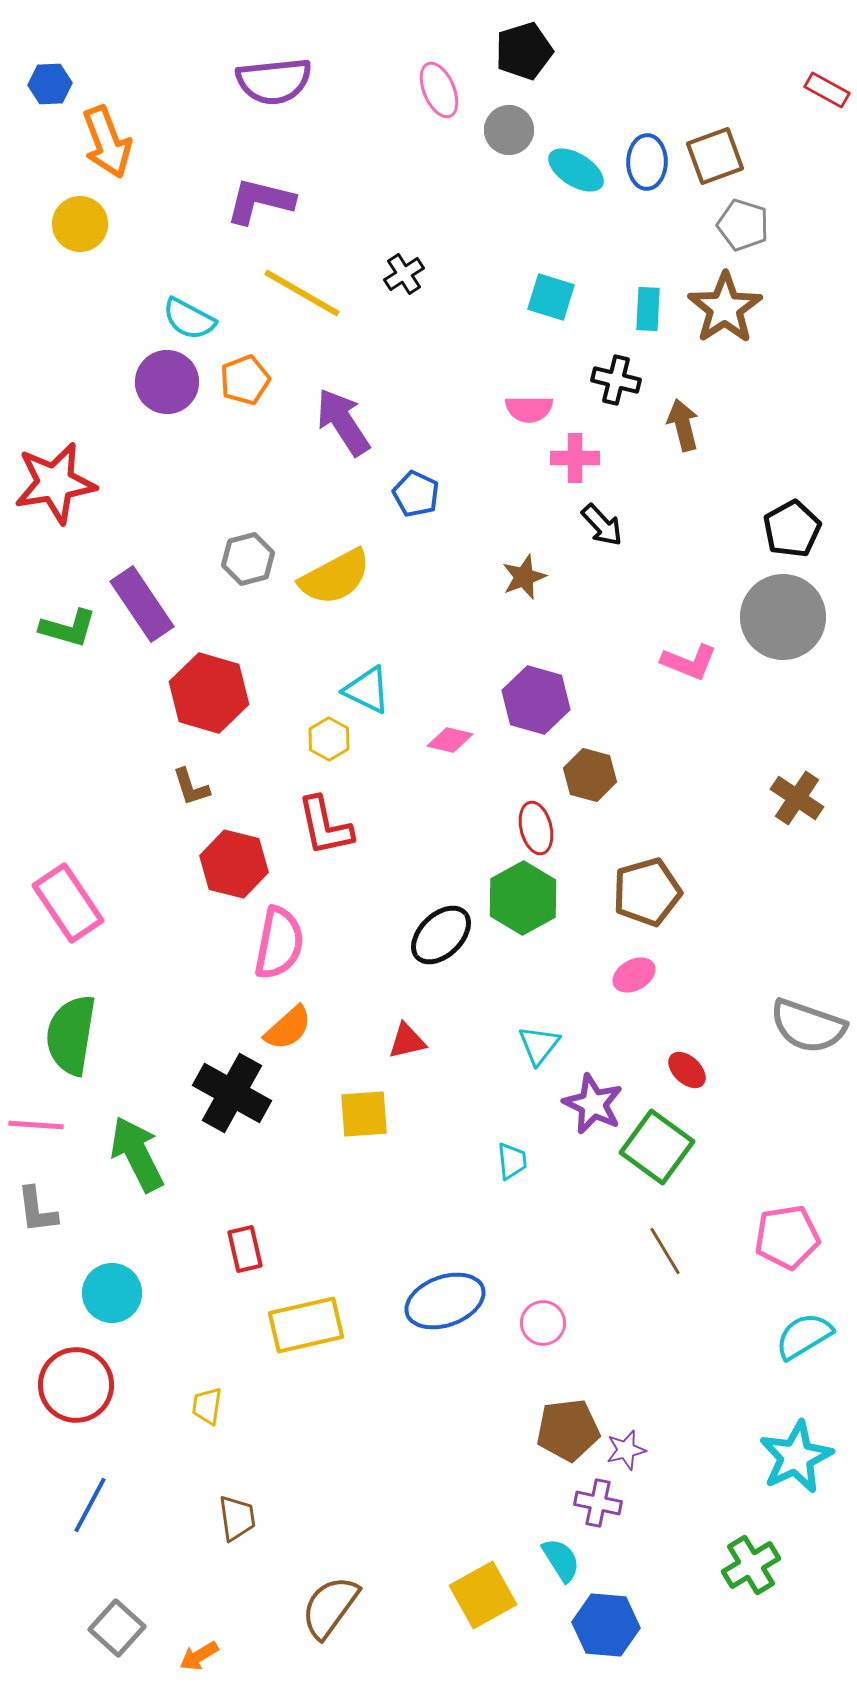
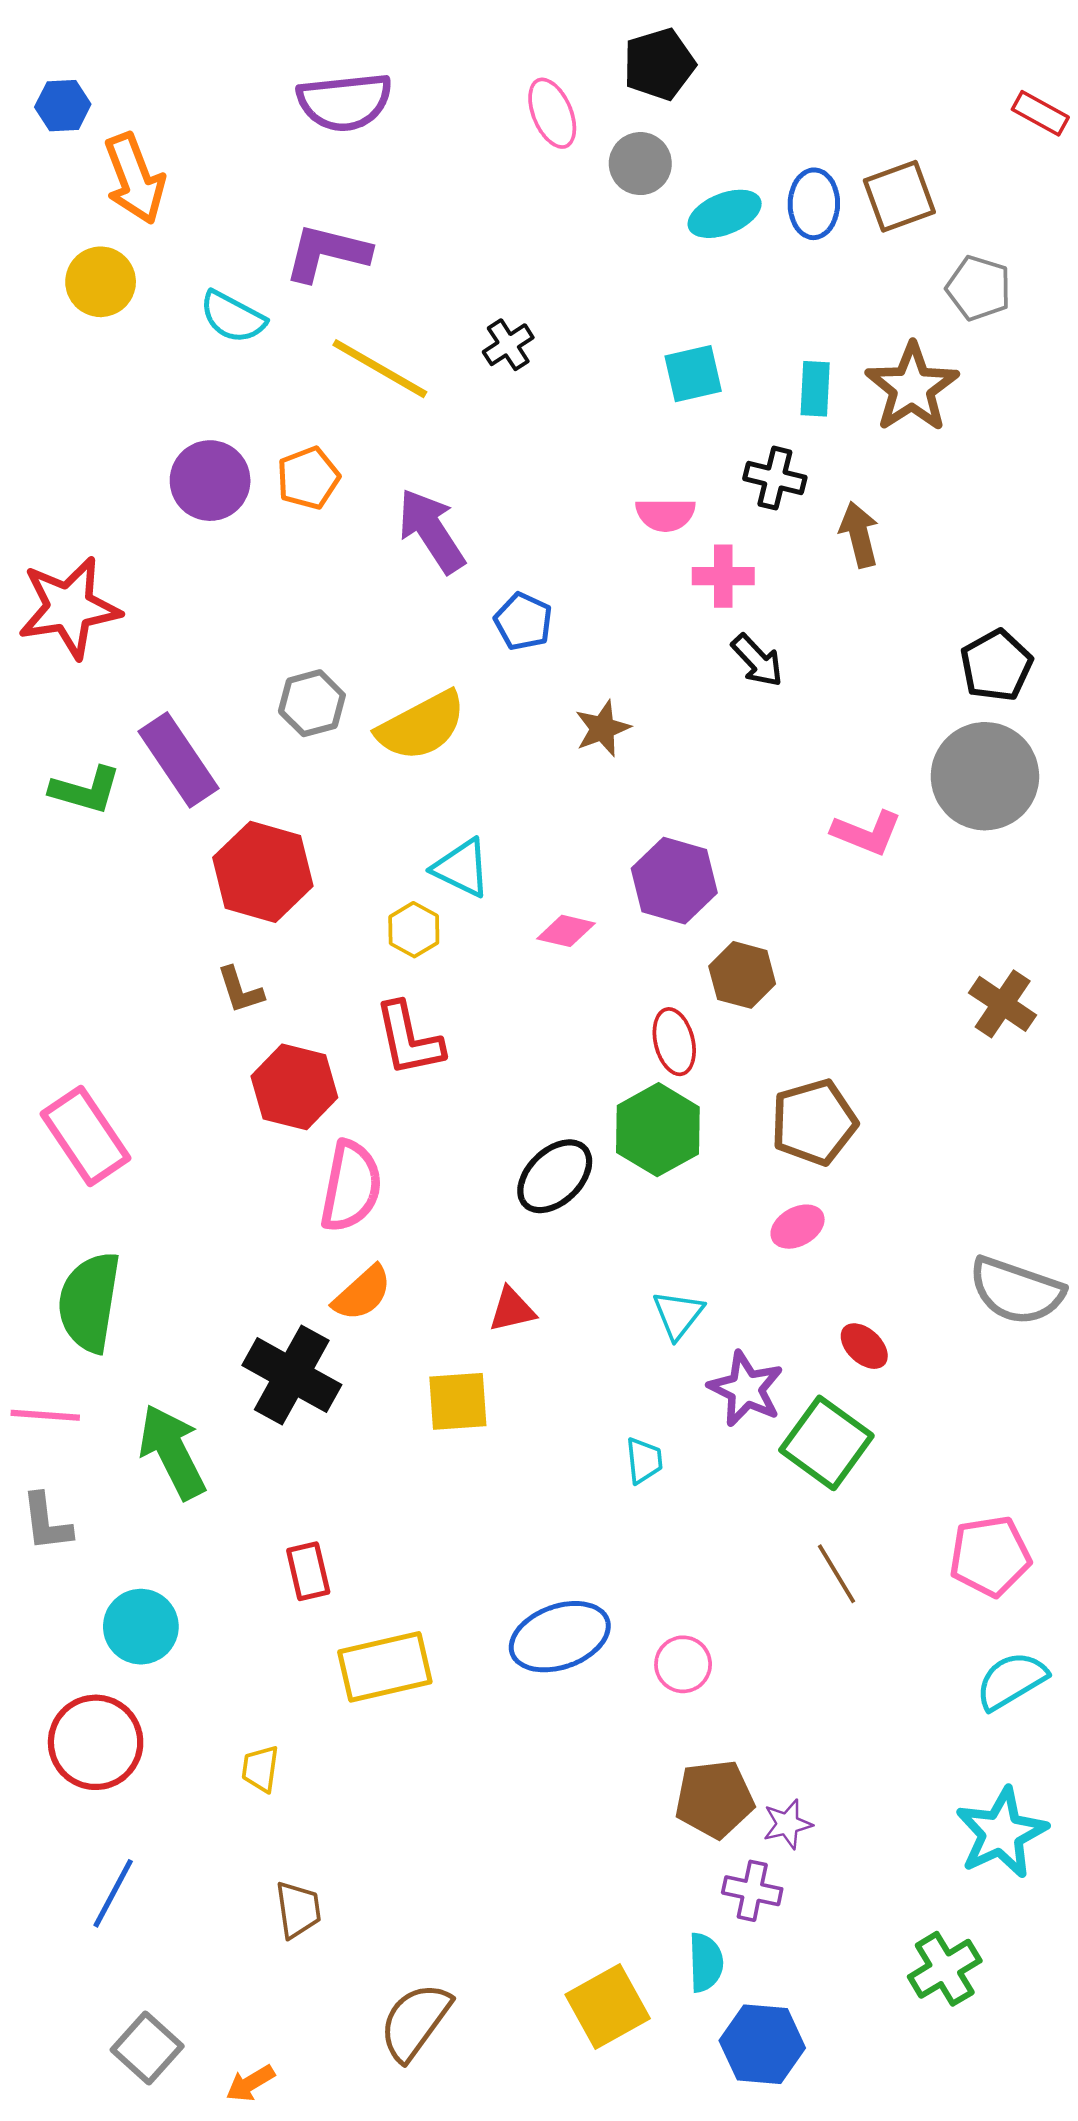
cyan ellipse: (576, 170) -> (725, 214), turned -54
gray pentagon: (743, 225) -> (979, 288), moved
cyan square: (551, 297) -> (693, 374), turned -30
cyan semicircle: (189, 319) -> (233, 317), moved
brown star: (524, 577) -> (603, 728), moved
cyan semicircle: (561, 1560) -> (706, 1962), turned 30

